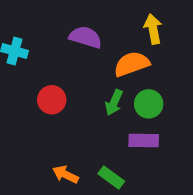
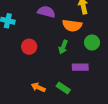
orange semicircle: (132, 64) -> (72, 25), turned -150
green circle: (149, 104) -> (92, 42), moved

